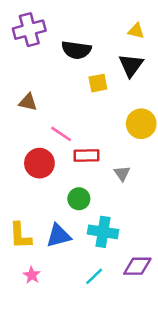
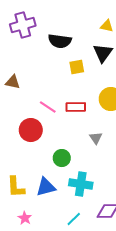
brown triangle: (28, 102) -> (13, 82), moved
red rectangle: (86, 156) -> (76, 107), moved

